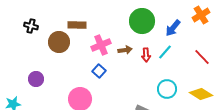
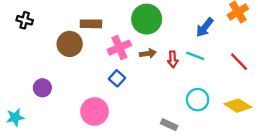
green circle: (142, 21) -> (147, 19), moved
black cross: (31, 26) -> (25, 20), moved
cyan line: (165, 52) -> (195, 56), turned 70

